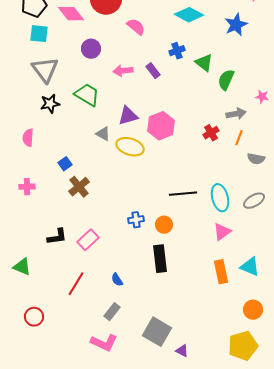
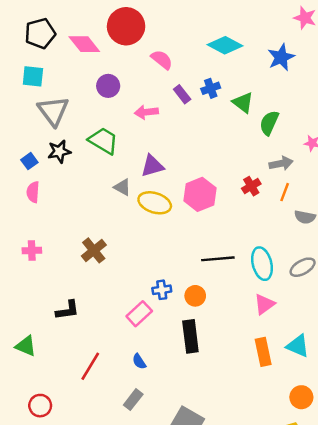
cyan square: (39, 34) -> (33, 76), moved
purple rectangle: (153, 71) -> (182, 94), moved
pink hexagon: (161, 126) -> (200, 194), moved
blue square: (65, 164) -> (29, 161), moved
pink rectangle: (88, 240) -> (139, 314), moved

